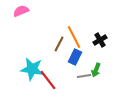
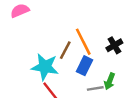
cyan star: (32, 69) -> (45, 67), moved

